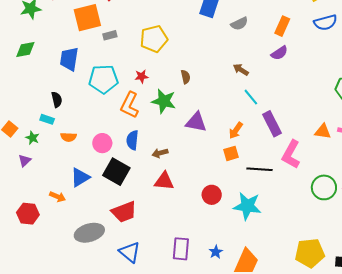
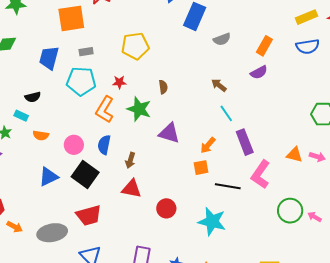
gray rectangle: (110, 35) -> (86, 52), moved
black semicircle: (57, 100) -> (33, 97), turned 84
brown arrow: (160, 153) -> (130, 160), turned -63
red circle: (212, 195) -> (166, 208), moved
orange arrow: (58, 197) -> (15, 227), moved

